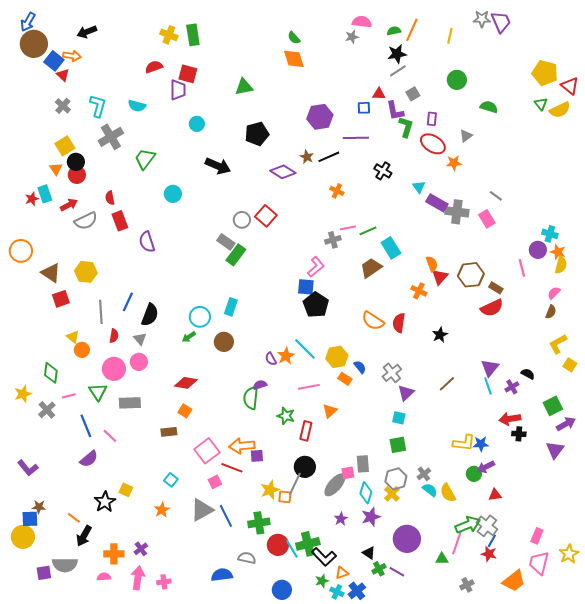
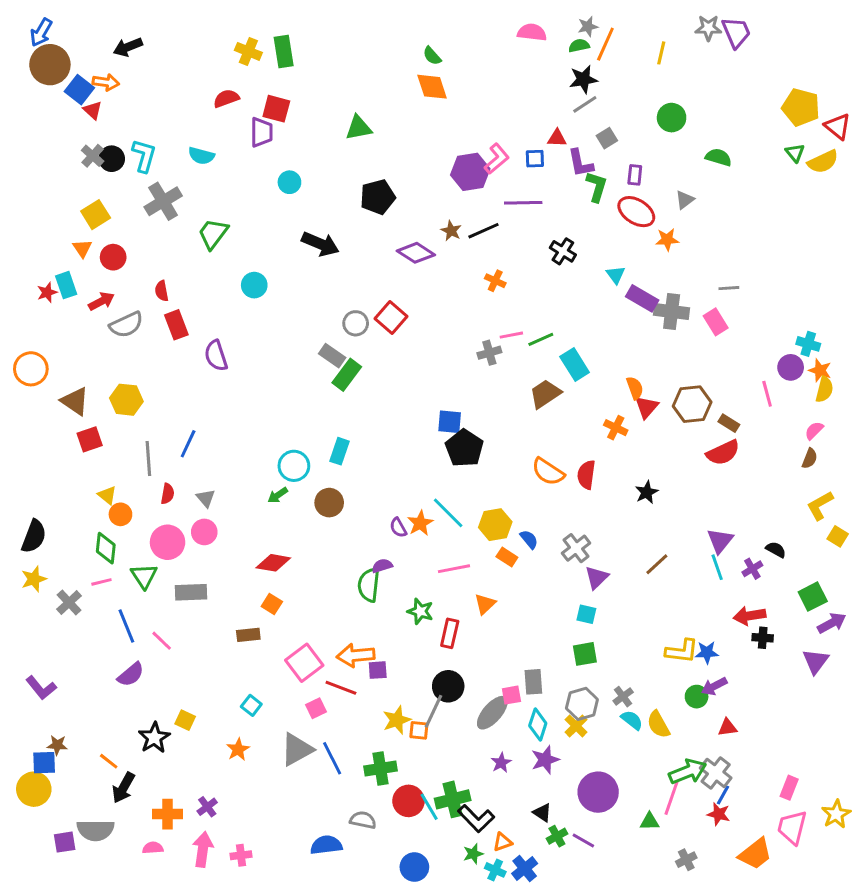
gray star: (352, 37) -> (588, 26), moved
black circle: (76, 162) -> (112, 159), moved
gray line: (496, 196) -> (729, 288), turned -40
pink L-shape: (316, 267) -> (497, 159), moved
black semicircle: (150, 315) -> (34, 536), moved
green diamond: (51, 373) -> (106, 548), moved

